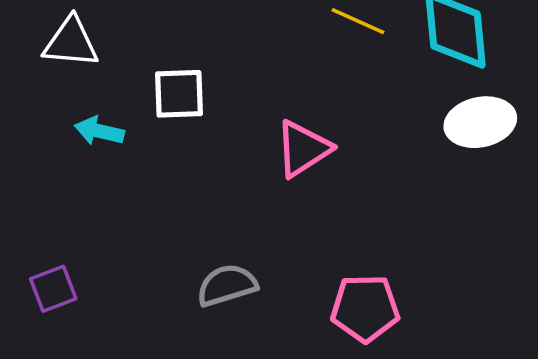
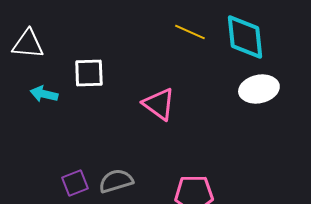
pink triangle: (303, 149) -> (159, 104), turned -51
purple square: (53, 289) -> (75, 183), moved

